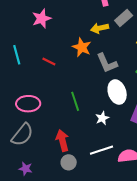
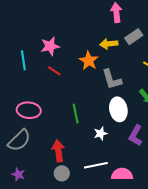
pink star: (42, 19) -> (50, 46), moved

